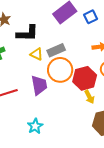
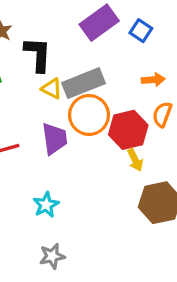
blue square: (91, 17) -> (141, 31), turned -32
black L-shape: (27, 33) -> (38, 54), turned -90
gray rectangle: (56, 50) -> (84, 83), size x1.4

